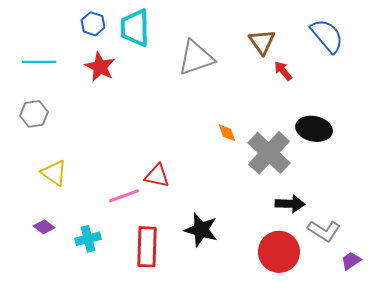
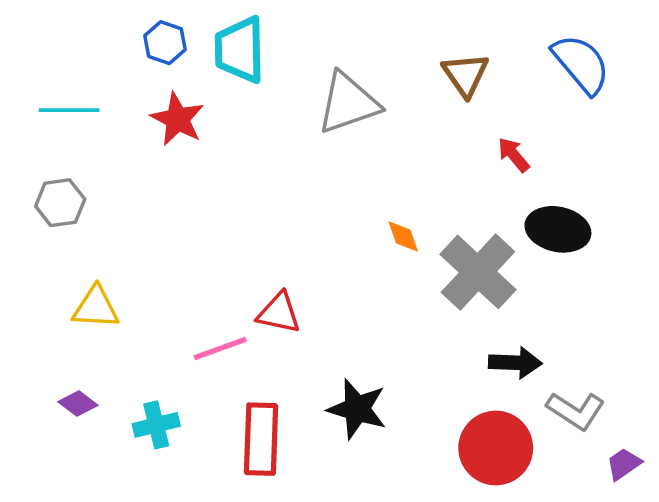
red arrow: (283, 71) -> (514, 155), moved
yellow triangle: (54, 173) -> (96, 308), turned -32

